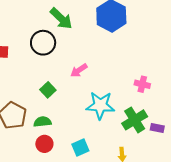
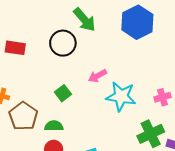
pink cross: (142, 84) -> (163, 97), turned -35
cyan star: (100, 105) -> (121, 96), moved

